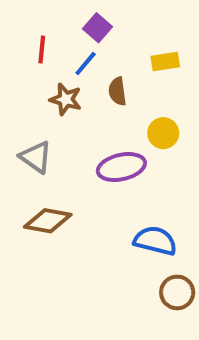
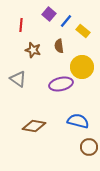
yellow rectangle: (165, 61) -> (83, 31), turned 48
blue line: (86, 63) -> (66, 21), moved
yellow circle: (163, 133) -> (82, 67), size x1.5
brown diamond: (48, 221) -> (34, 126), moved

